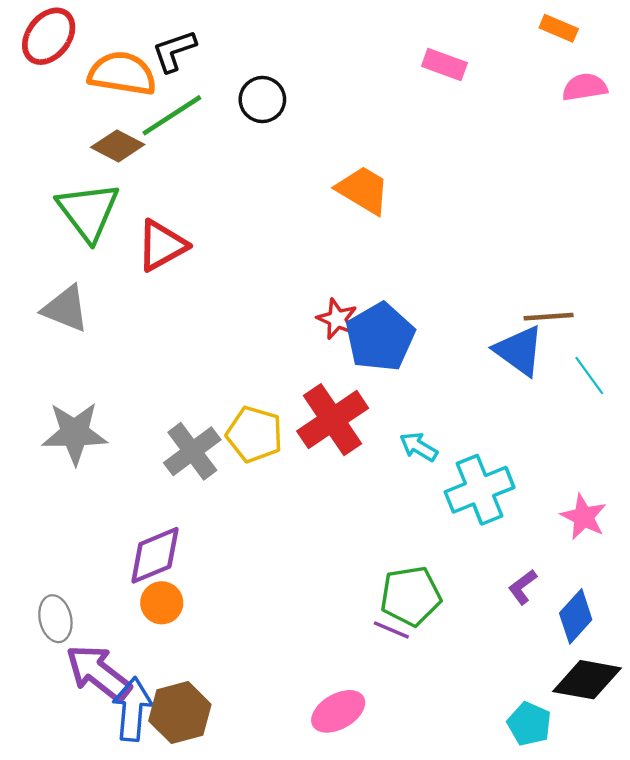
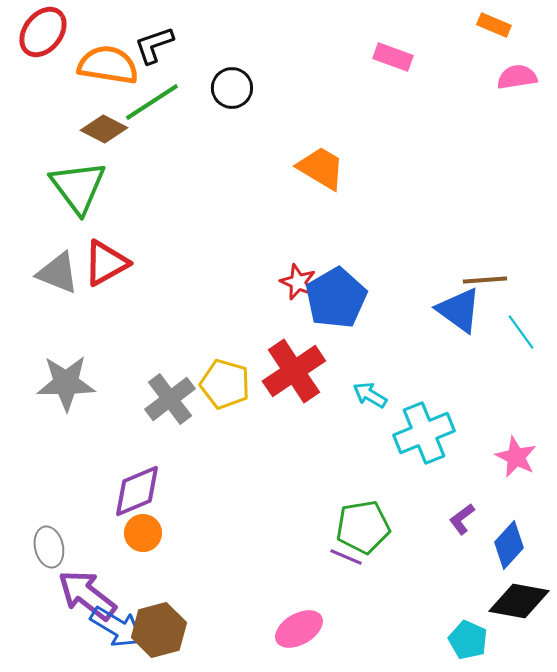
red triangle: (162, 245) -> (106, 263), moved
blue arrow: (132, 709) -> (117, 627), turned 116

